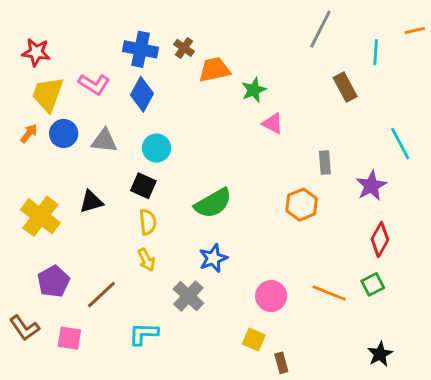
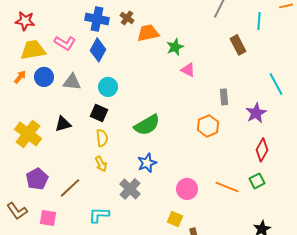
yellow trapezoid: (48, 94) -> (33, 50), turned 60

